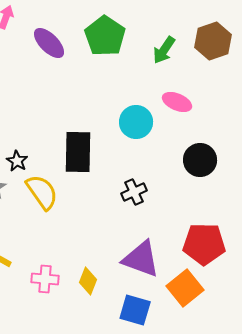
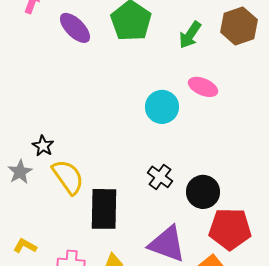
black rectangle: (78, 152) -> (104, 209), moved
black circle: (200, 160) -> (203, 192), moved
black cross: (134, 192) -> (160, 177), turned -30

